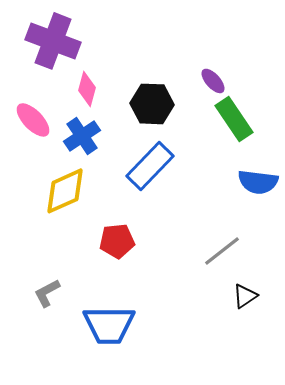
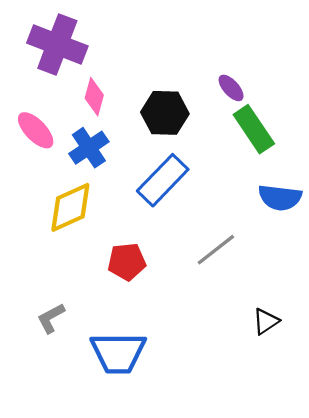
gray line: (222, 251) -> (216, 250), moved

